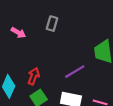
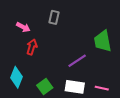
red arrow: (34, 76) -> (32, 47), moved

